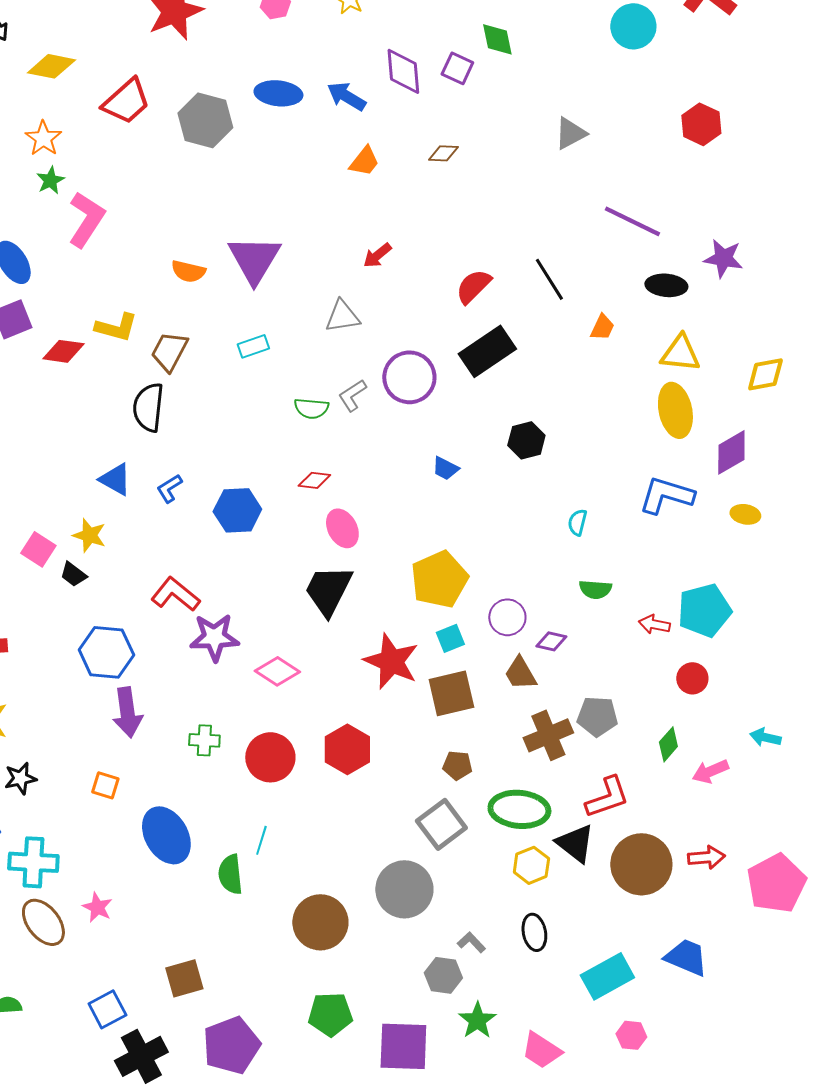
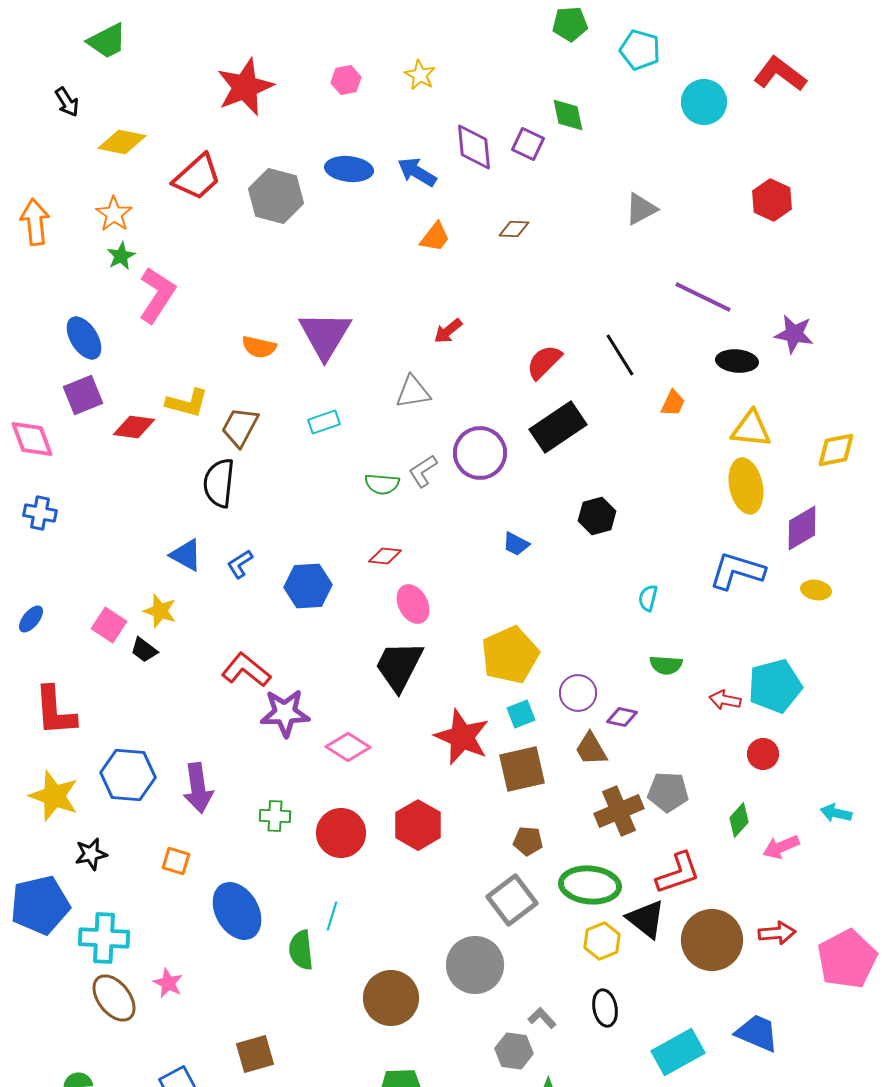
blue hexagon: (106, 652) -> (128, 775), moved

